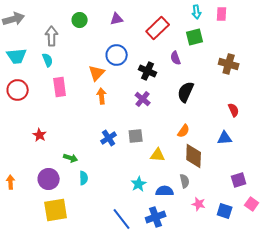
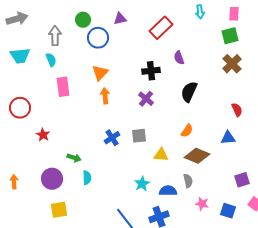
pink rectangle: (222, 14) -> (234, 14), moved
green square: (195, 37) -> (230, 36), moved
blue circle: (117, 55) -> (98, 38), moved
brown cross: (229, 64) -> (232, 64), turned 30
black cross: (148, 71) -> (151, 71), turned -30
red circle: (18, 90) -> (20, 108), moved
brown diamond: (194, 156) -> (197, 156), turned -70
yellow square: (56, 210) -> (59, 210), size x0.7

